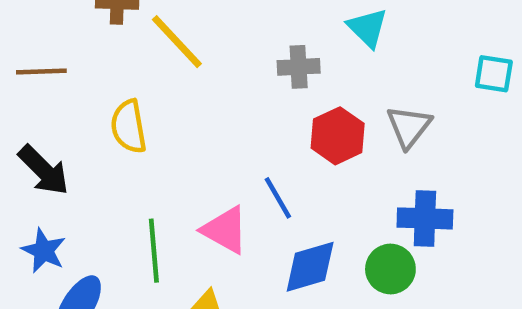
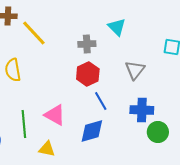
red hexagon: (338, 136) -> (88, 74), moved
blue line: (278, 198) -> (101, 101), moved
green circle: (390, 269) -> (158, 132), moved

